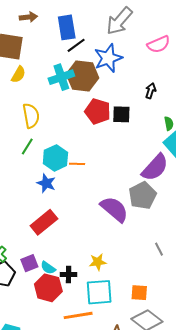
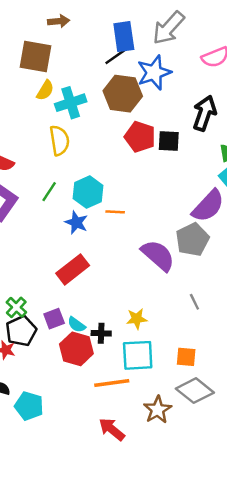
blue rectangle: (67, 27) -> (124, 37), moved
cyan cross: (61, 77) -> (71, 103), moved
black arrow: (151, 91) -> (205, 113), size x1.8
green line: (27, 147) -> (49, 192), moved
orange line: (77, 164) -> (115, 212), moved
gray line: (159, 249) -> (194, 302), moved

